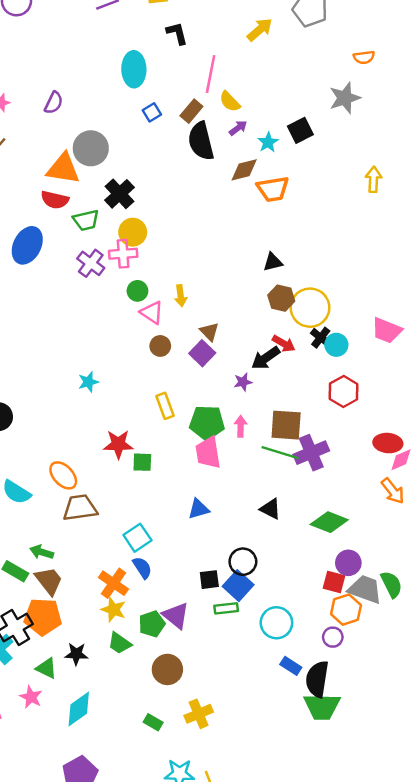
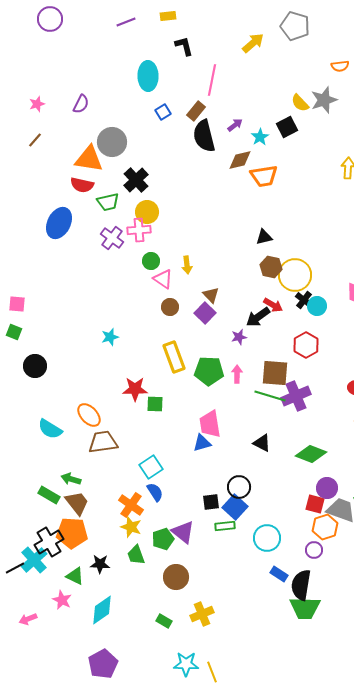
yellow semicircle: (230, 102) -> (300, 103), moved
red hexagon: (344, 392) -> (306, 345), moved
yellow rectangle: (165, 406) -> (174, 357), size x1.4
pink trapezoid: (208, 453) -> (210, 424), moved
green trapezoid: (120, 643) -> (136, 555), turned 35

